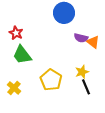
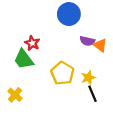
red star: (16, 33) -> (32, 43), moved
yellow pentagon: (51, 80) -> (62, 73), moved

